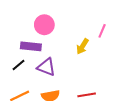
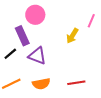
purple rectangle: (31, 46) -> (22, 36), turned 60

